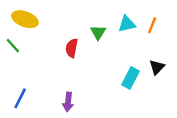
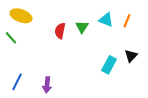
cyan triangle: (127, 24) -> (106, 20), turned 35
red semicircle: (72, 48) -> (60, 31), moved
purple arrow: (68, 102) -> (47, 85), moved

